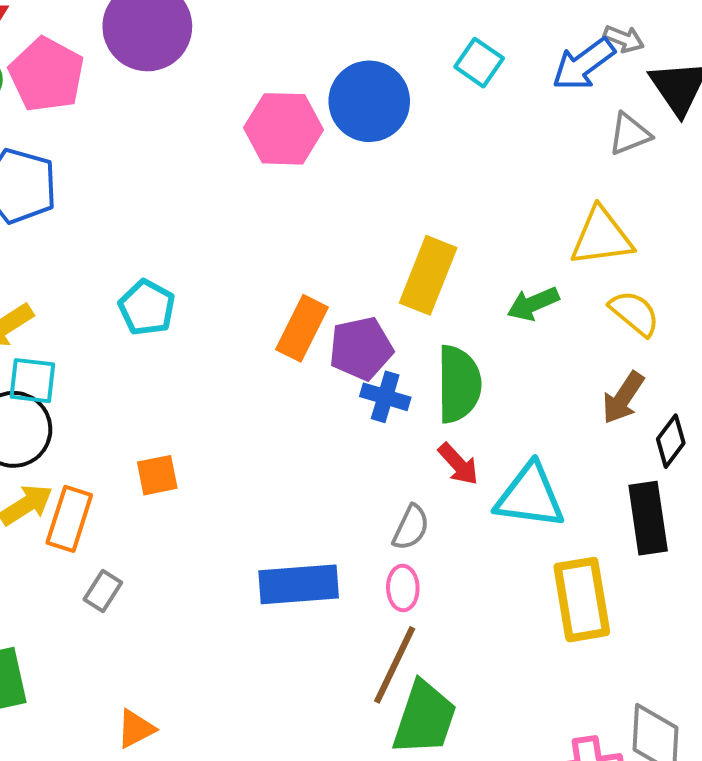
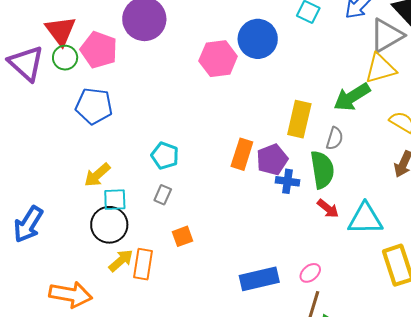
gray triangle: (630, 134) -> (387, 35), size x1.6
yellow triangle: (601, 237) -> (380, 69), moved
green arrow: (533, 304) -> (352, 97), moved, size x1.5
gray semicircle: (411, 527) -> (335, 138), moved
pink ellipse: (403, 588) -> (310, 273), turned 60
gray rectangle: (103, 591) -> (163, 195), moved

